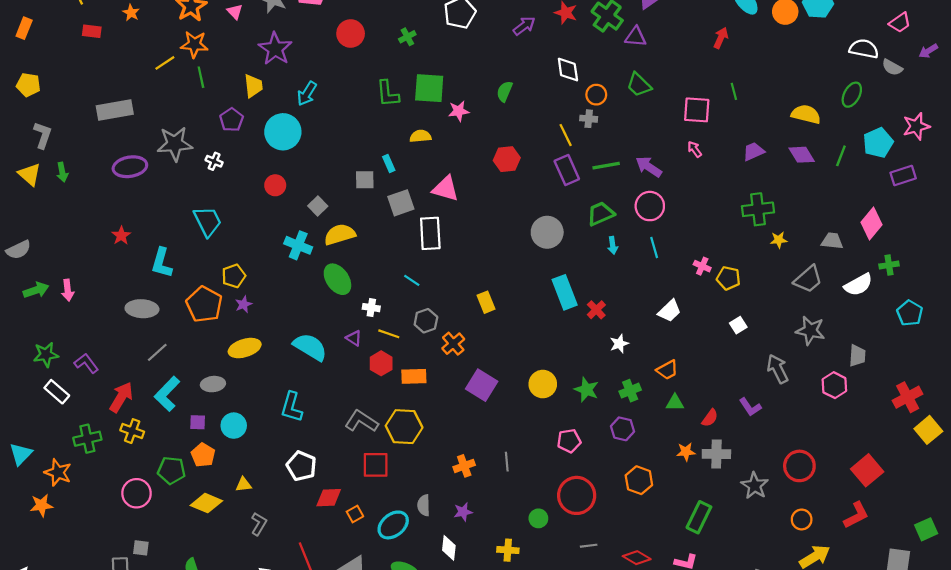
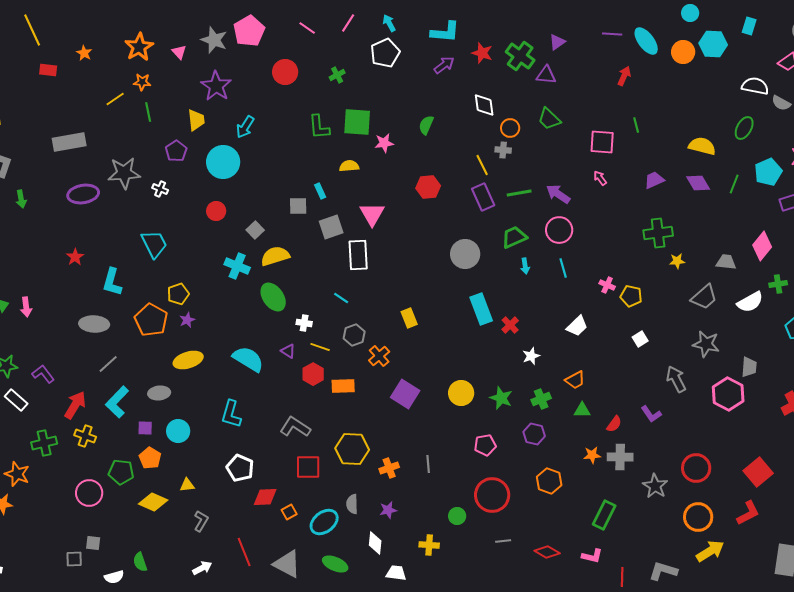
orange star: (194, 44) -> (142, 82), size x0.7
pink triangle: (446, 189) -> (372, 214), turned 44
pink hexagon: (834, 385) -> (728, 394), size x1.4
yellow hexagon: (404, 427) -> (352, 449), moved
orange circle: (802, 519) -> (698, 517), size x1.5

